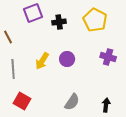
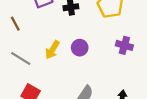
gray line: (13, 69) -> (21, 59), turned -54

